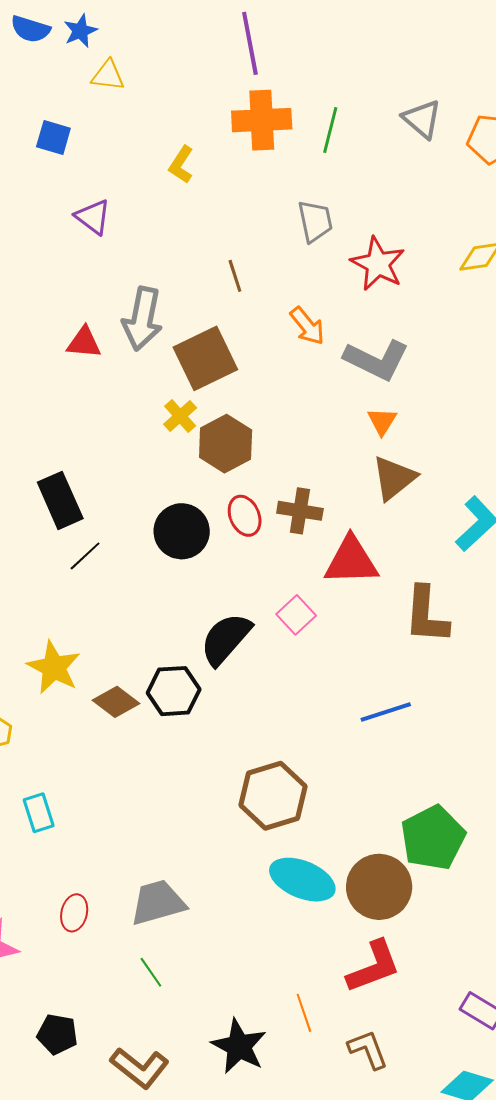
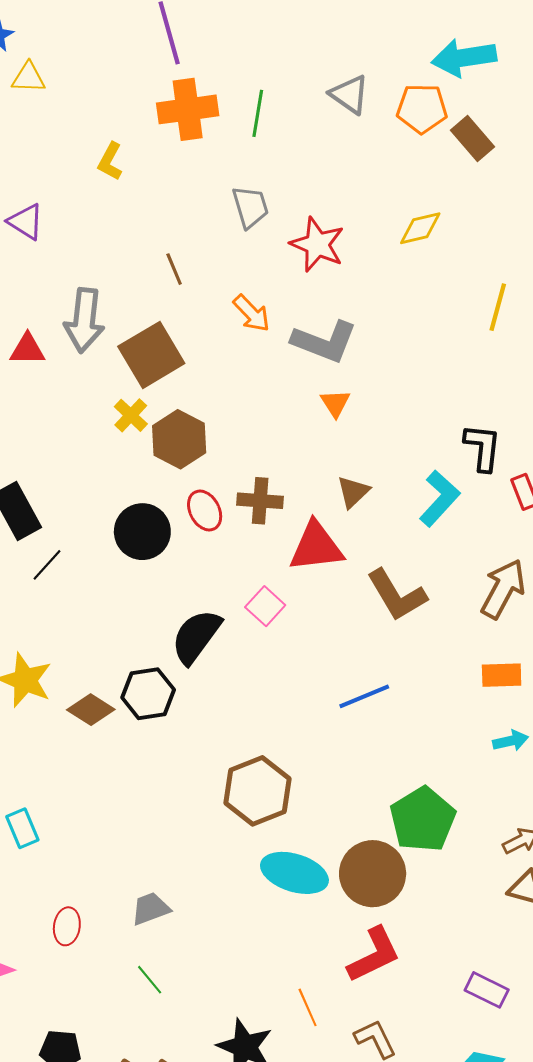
brown triangle: (394, 478) -> (353, 492), moved, size x0.7
brown L-shape: (426, 615) -> (397, 595), turned -30
gray trapezoid: (158, 903) -> (150, 909), size x0.7

